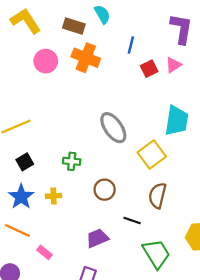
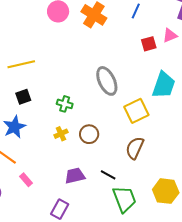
red square: (149, 69) -> (149, 44), moved
yellow cross: (54, 196) -> (61, 134), moved, turned -32
black line: (132, 220) -> (108, 175), moved

